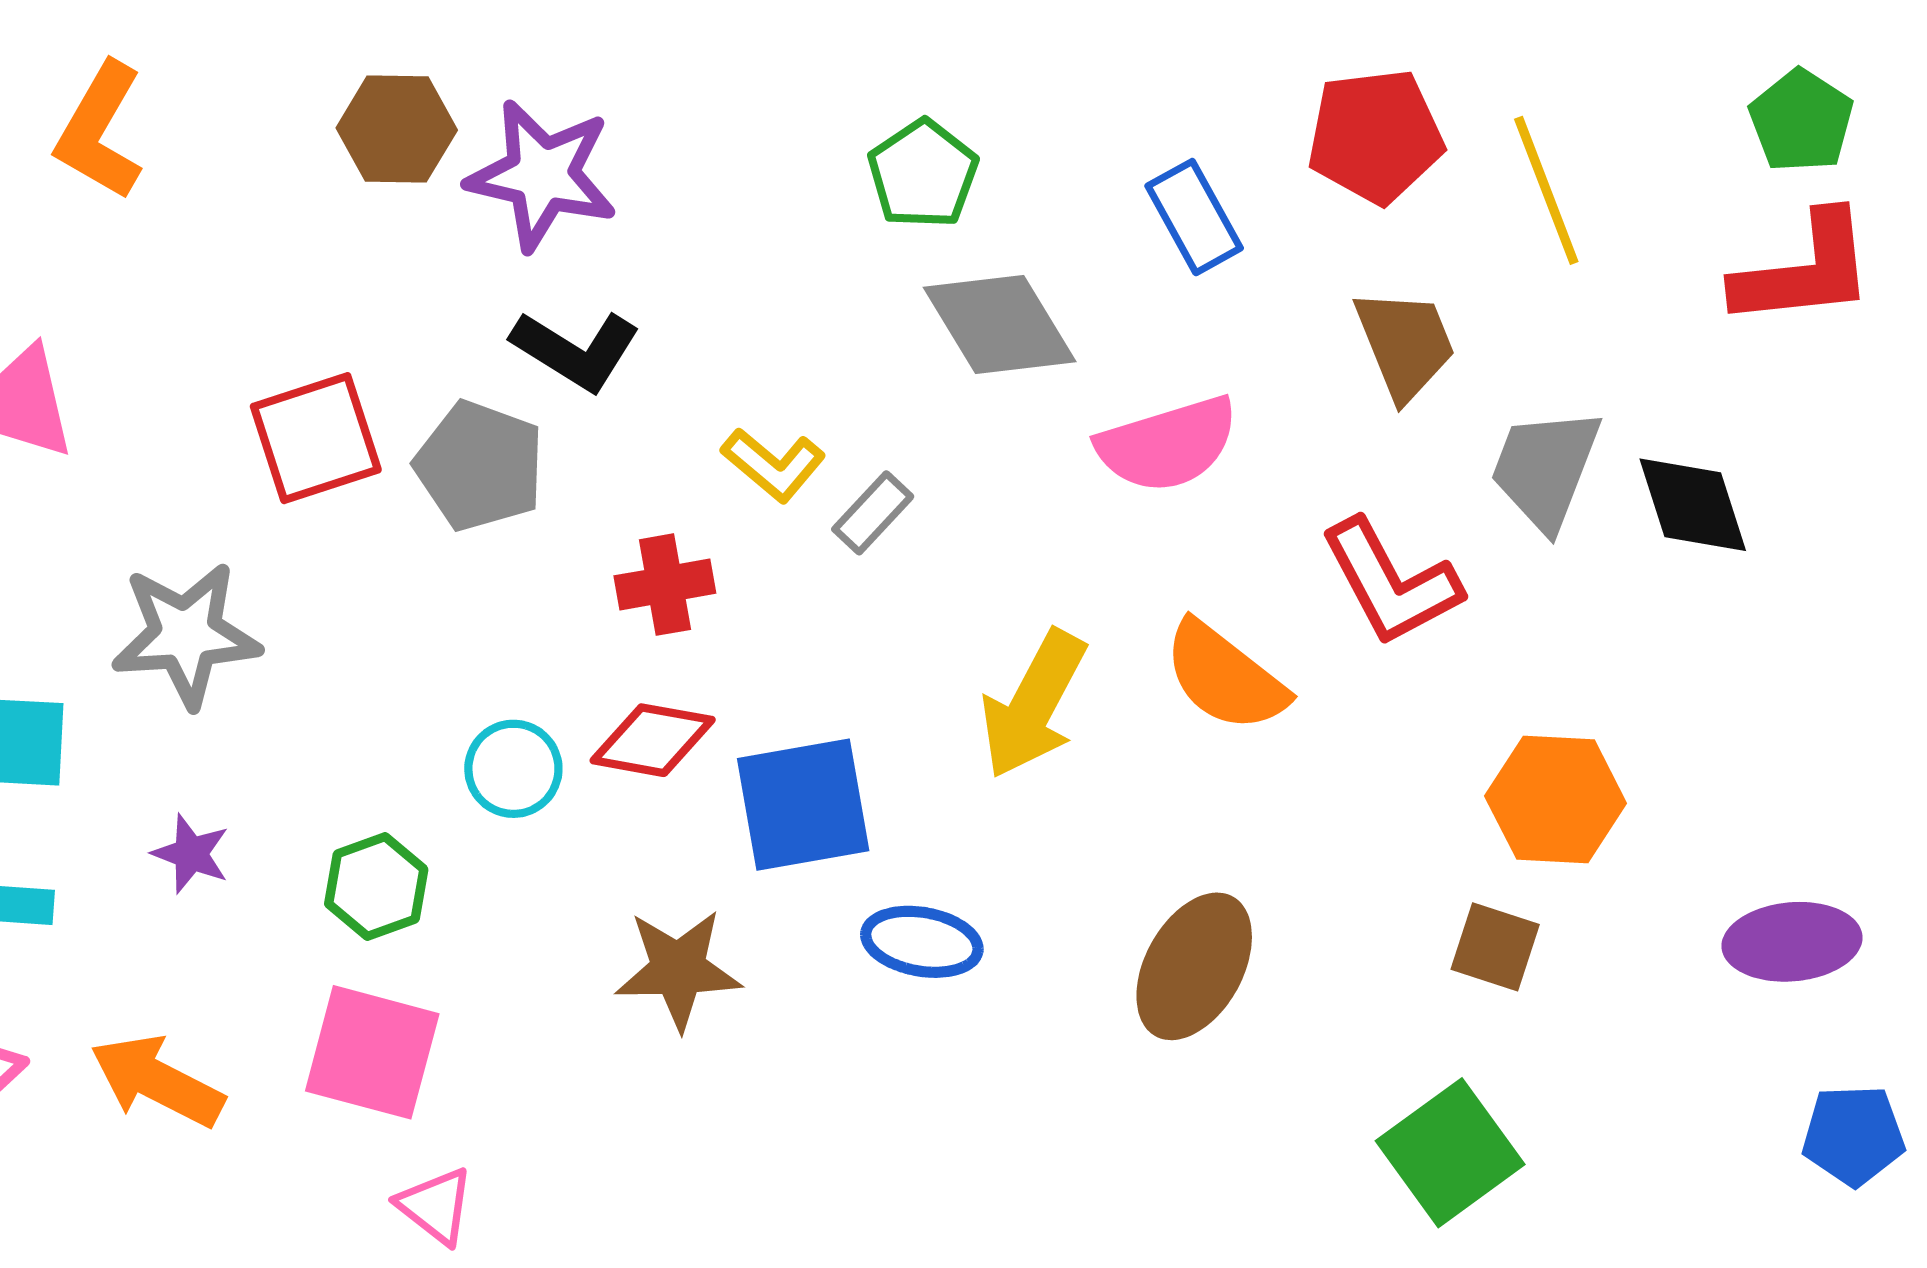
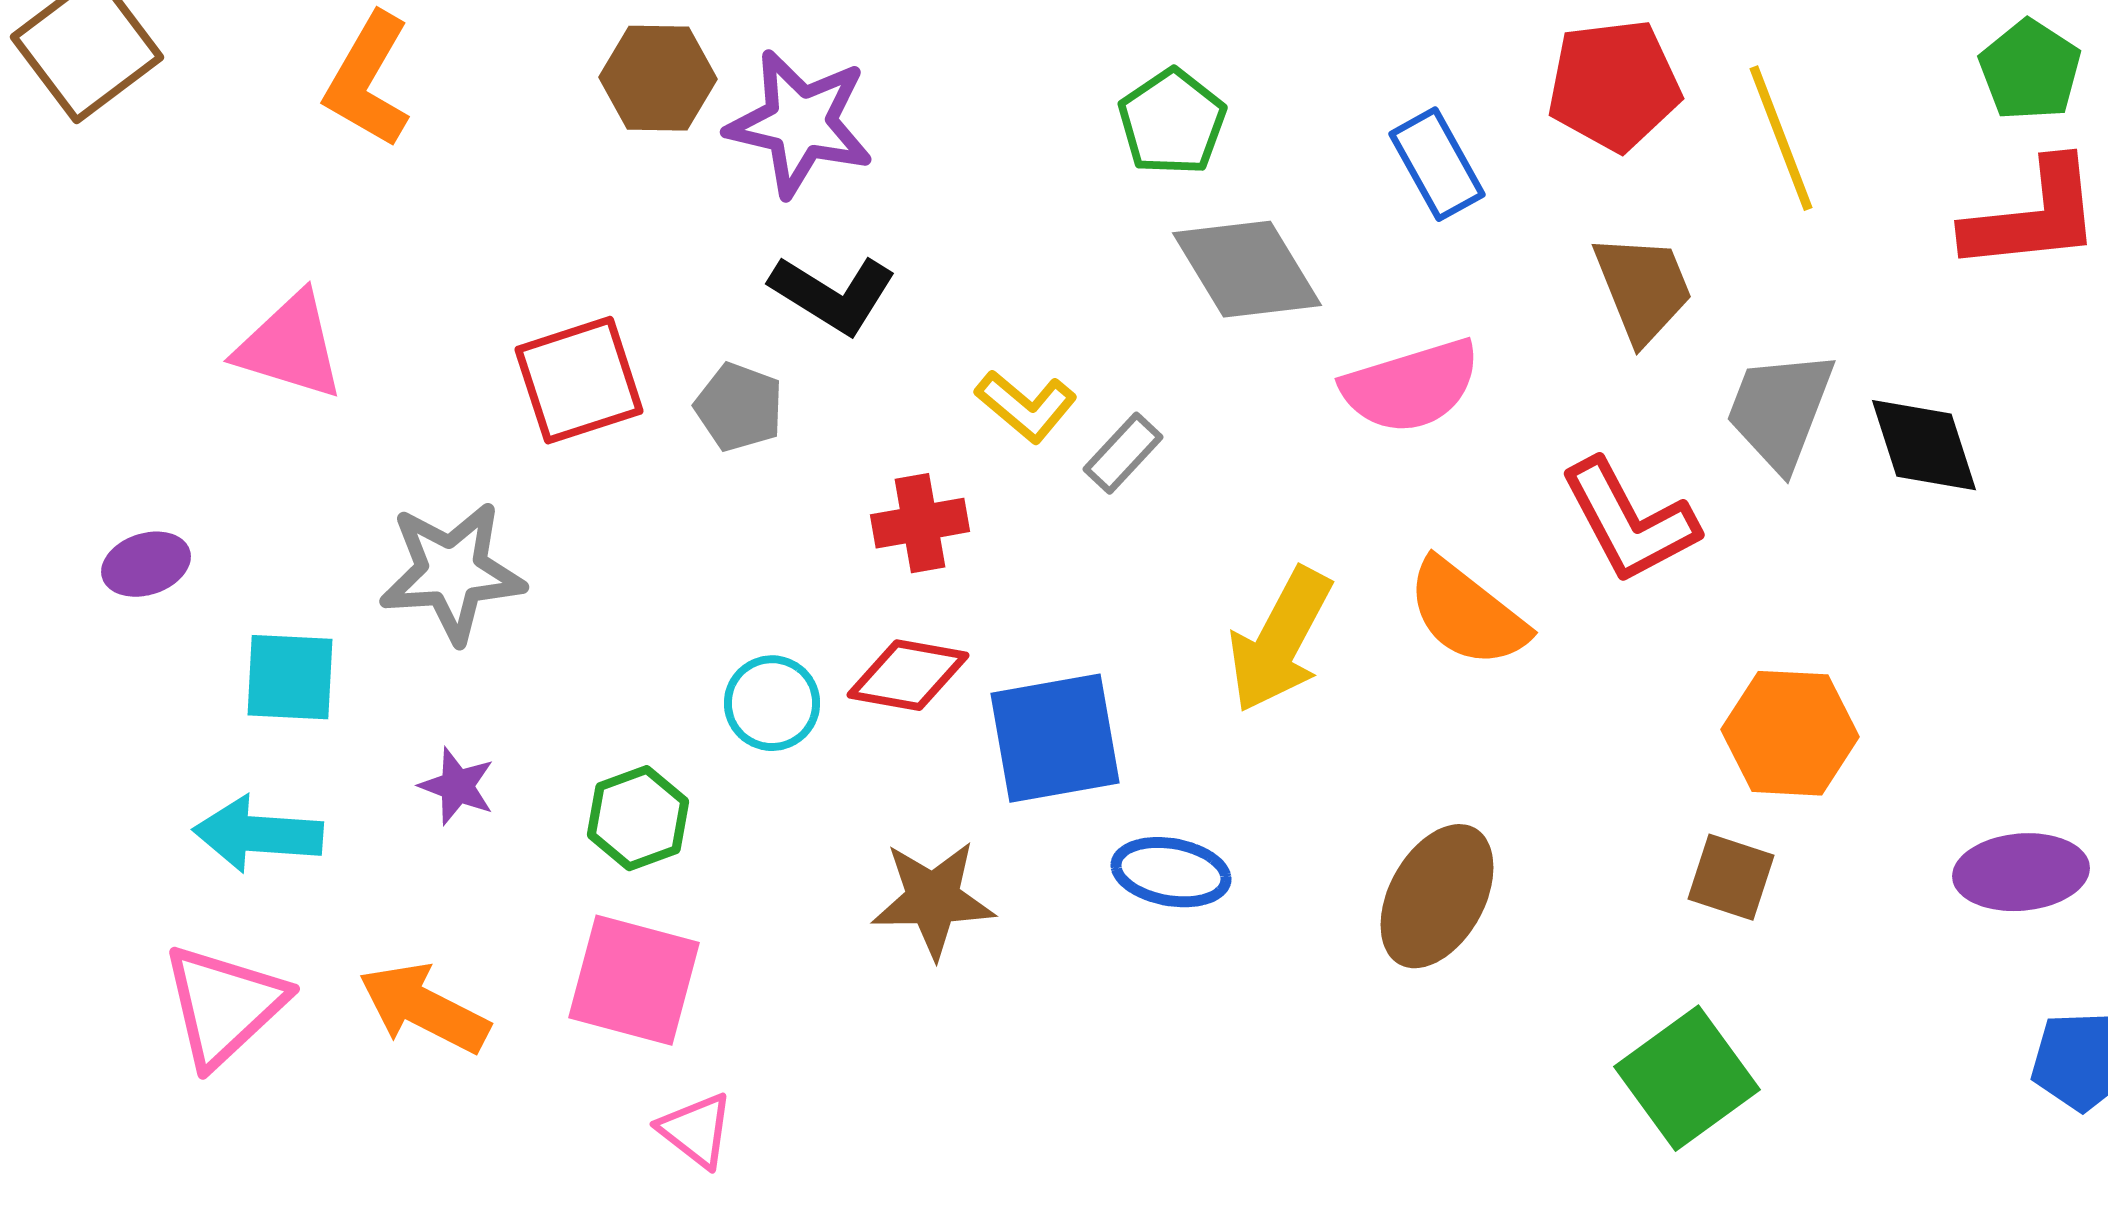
gray pentagon: (480, 466) -> (739, 407), size x0.7

